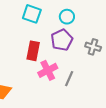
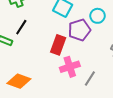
purple pentagon: (62, 40) -> (79, 30), moved

